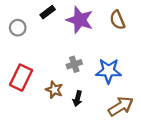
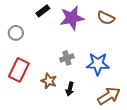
purple star: (80, 20) -> (72, 18), turned -30
brown semicircle: (117, 20) -> (106, 18), turned -42
gray circle: (18, 28) -> (16, 33), moved

